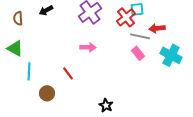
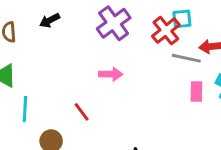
pink rectangle: (138, 53) -> (196, 92), moved, turned 40

